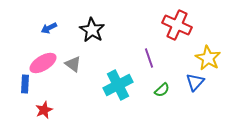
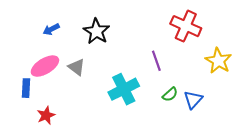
blue triangle: (195, 82) -> (193, 100), moved

